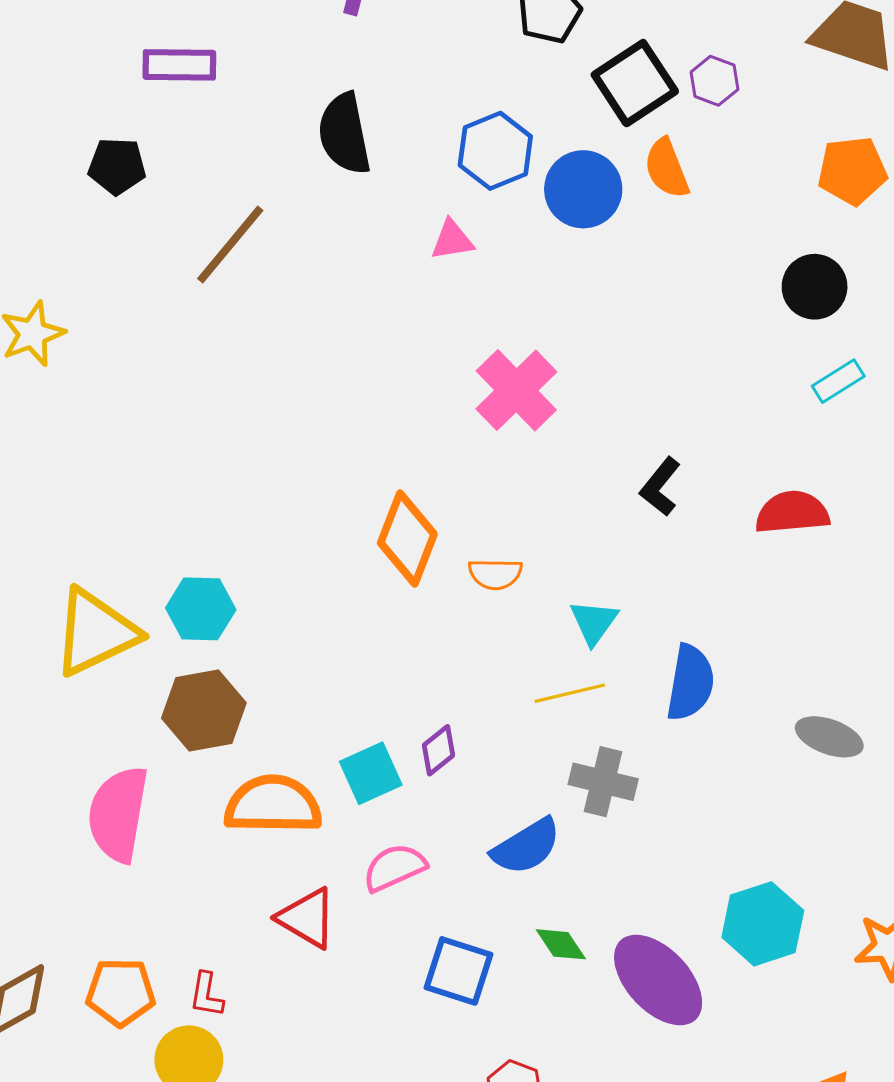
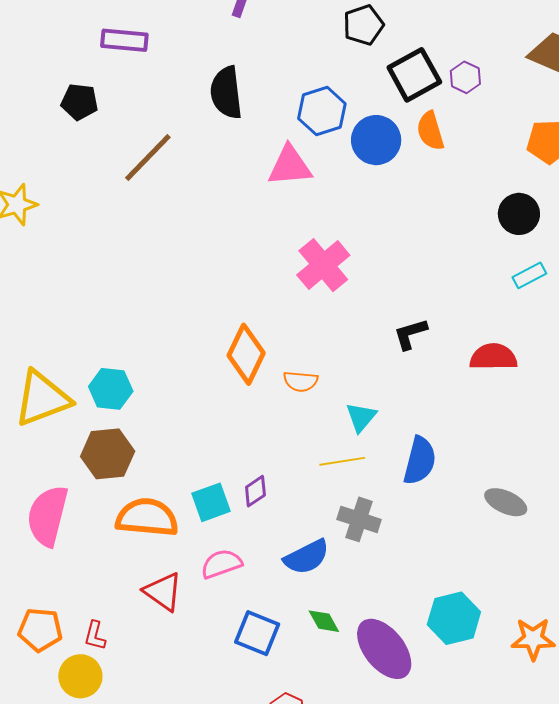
pink triangle: (452, 240) -> (290, 166), size x1.6
black L-shape: (660, 487) -> (410, 334), turned 30

